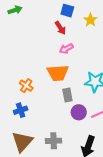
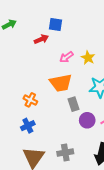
blue square: (67, 11) -> (55, 24), moved
yellow star: (90, 20) -> (88, 58), moved
red arrow: (60, 28) -> (41, 39), moved, turned -72

